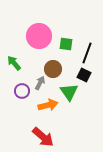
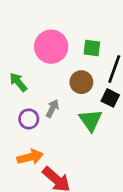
green square: (66, 44) -> (92, 48), moved
brown circle: (53, 69) -> (81, 82), moved
orange arrow: (48, 105) -> (30, 157), moved

